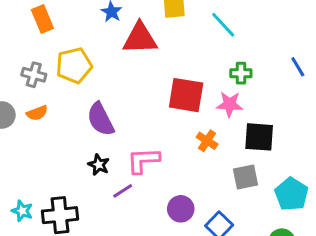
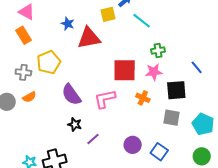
blue line: (298, 67) -> (197, 67), moved
pink L-shape: (143, 160) -> (105, 99), moved
gray square: (246, 177) -> (172, 118), turned 30

